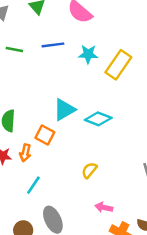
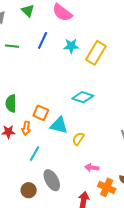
blue line: (53, 45) -> (43, 40), turned -54
cyan triangle: (64, 110) -> (59, 125), moved, turned 48

